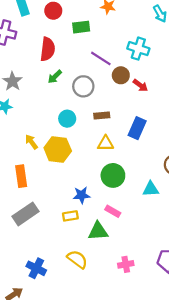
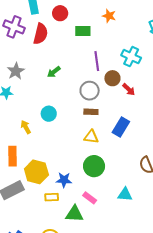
red semicircle: (48, 49) -> (41, 34), moved
purple line: (101, 58) -> (97, 61), turned 42
gray circle: (83, 86) -> (90, 91), moved
cyan circle: (67, 119) -> (49, 114), moved
yellow hexagon: (58, 149) -> (36, 172), moved
cyan triangle: (151, 189) -> (125, 194), moved

